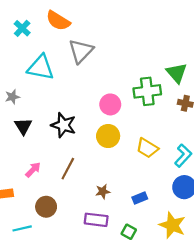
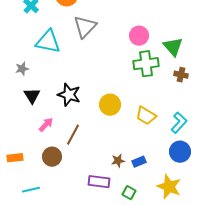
pink circle: (110, 104) -> (139, 36), moved
pink arrow: (33, 170) -> (46, 125), moved
brown star: (103, 191) -> (118, 161), moved
brown circle: (46, 207) -> (52, 157), moved

